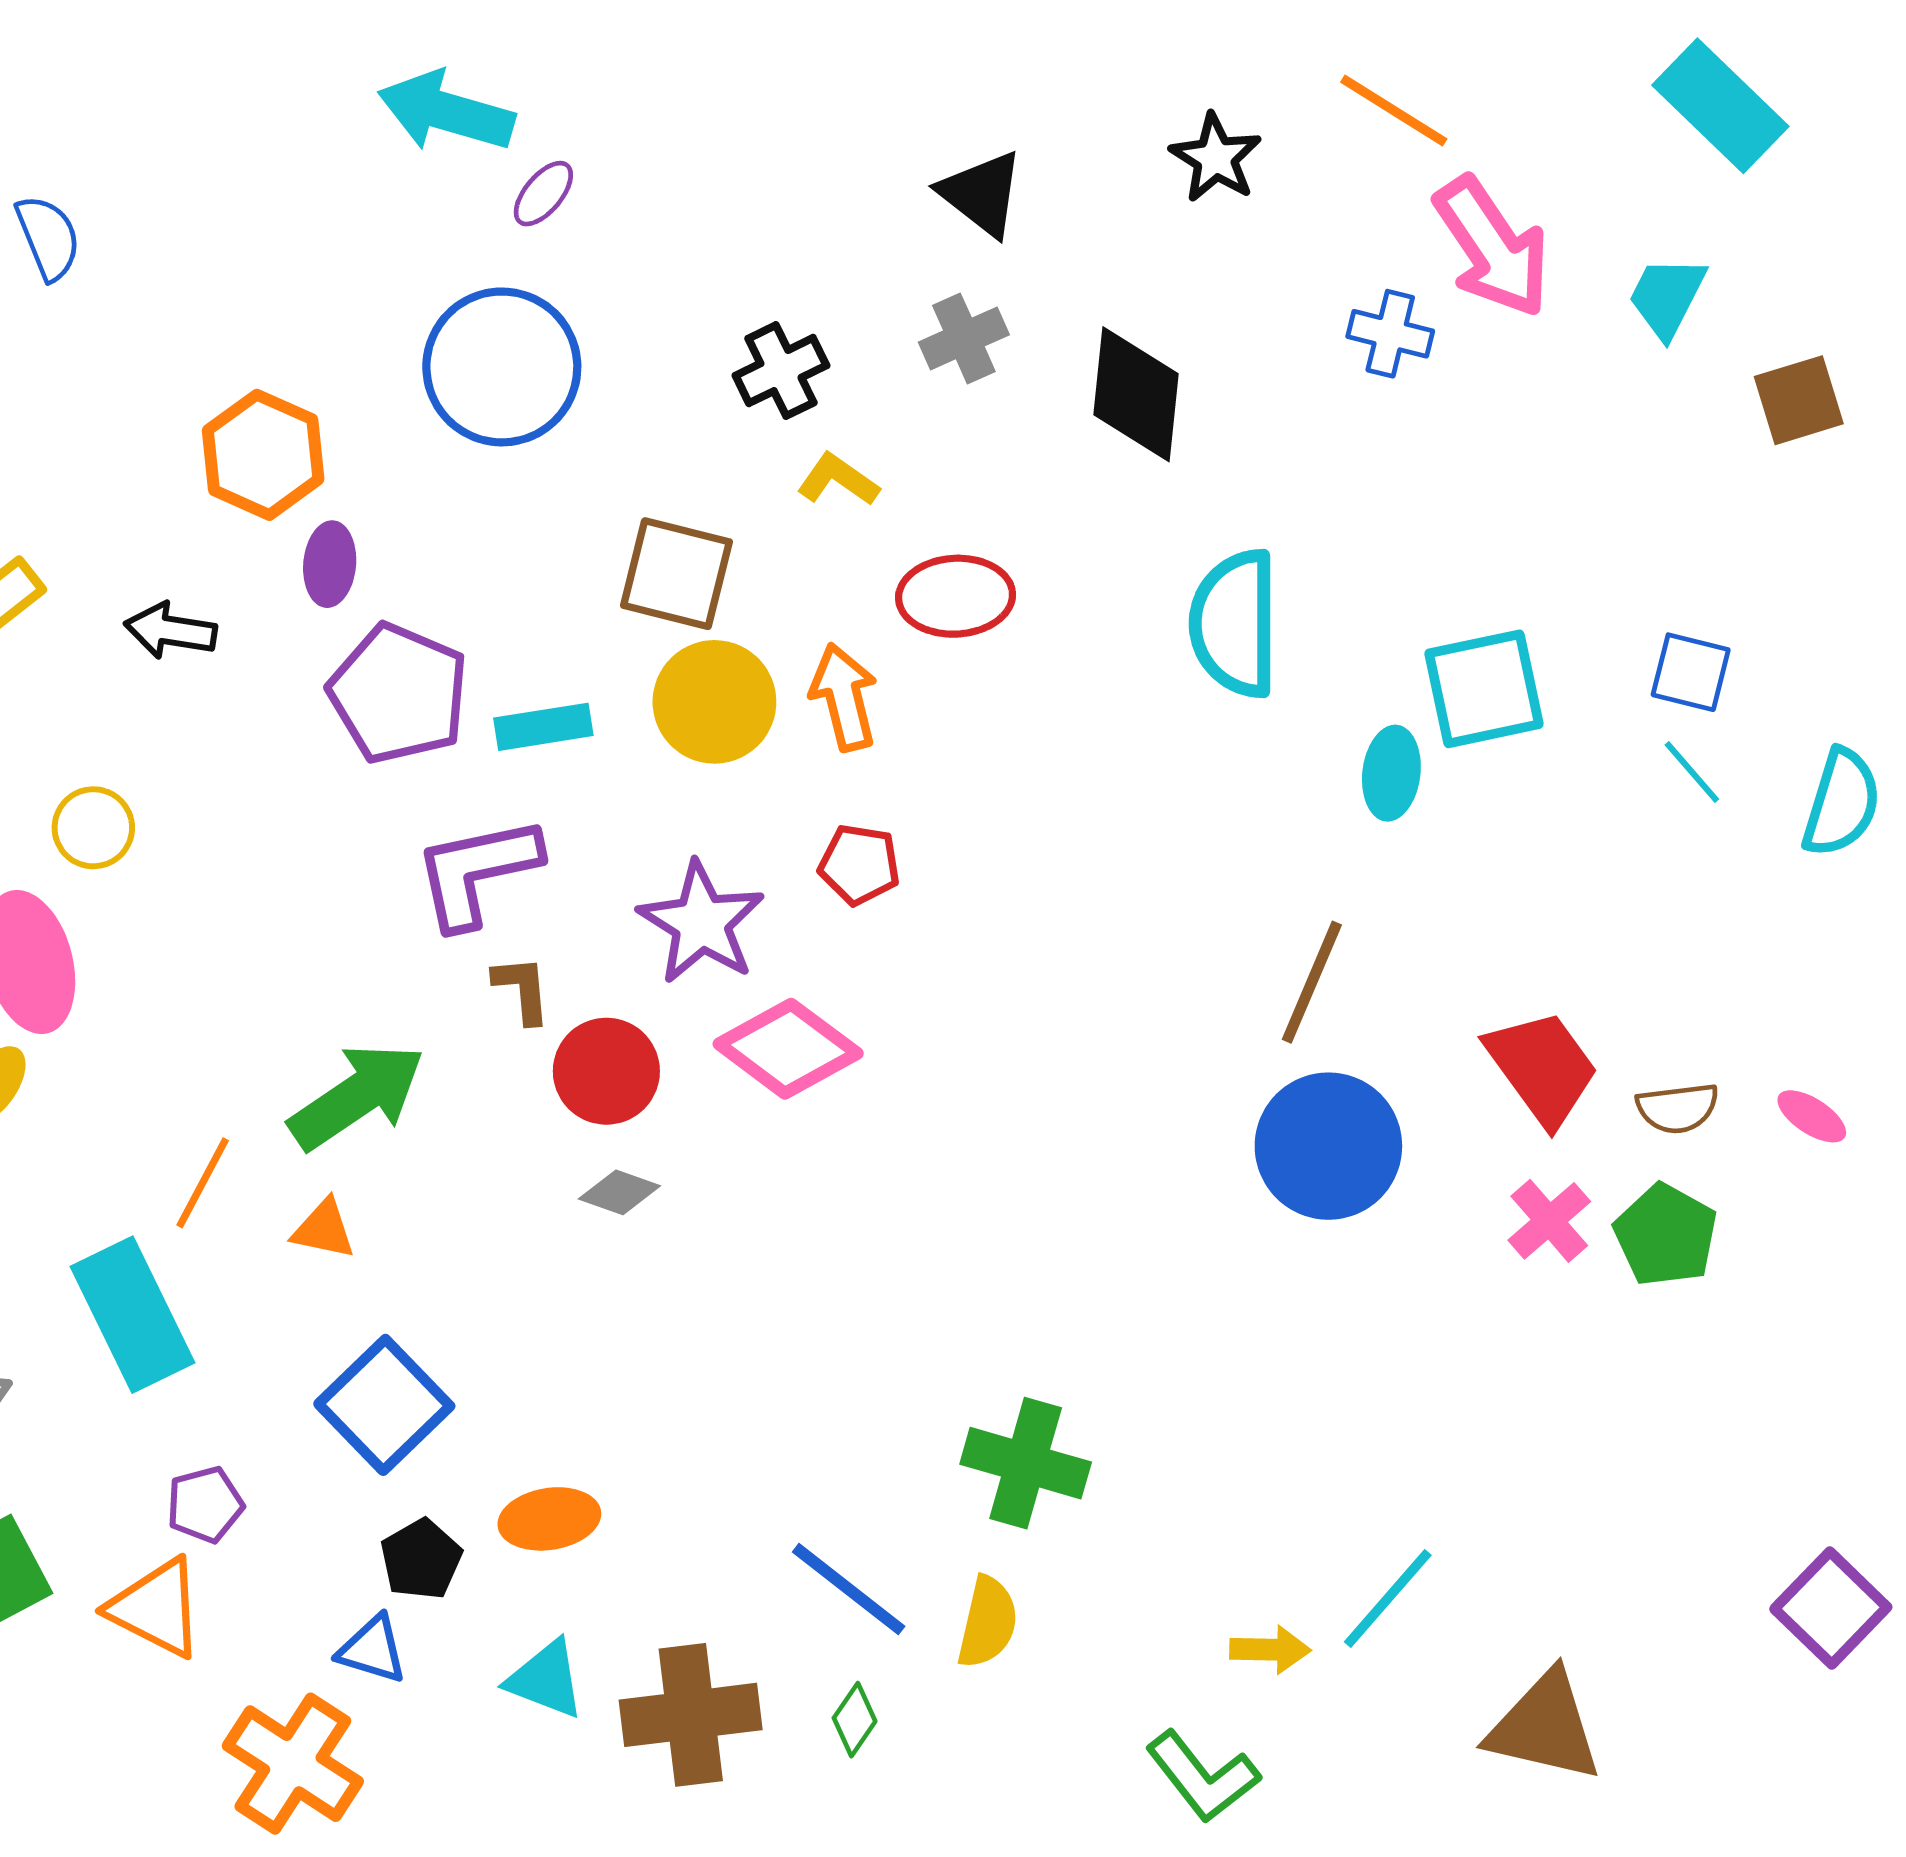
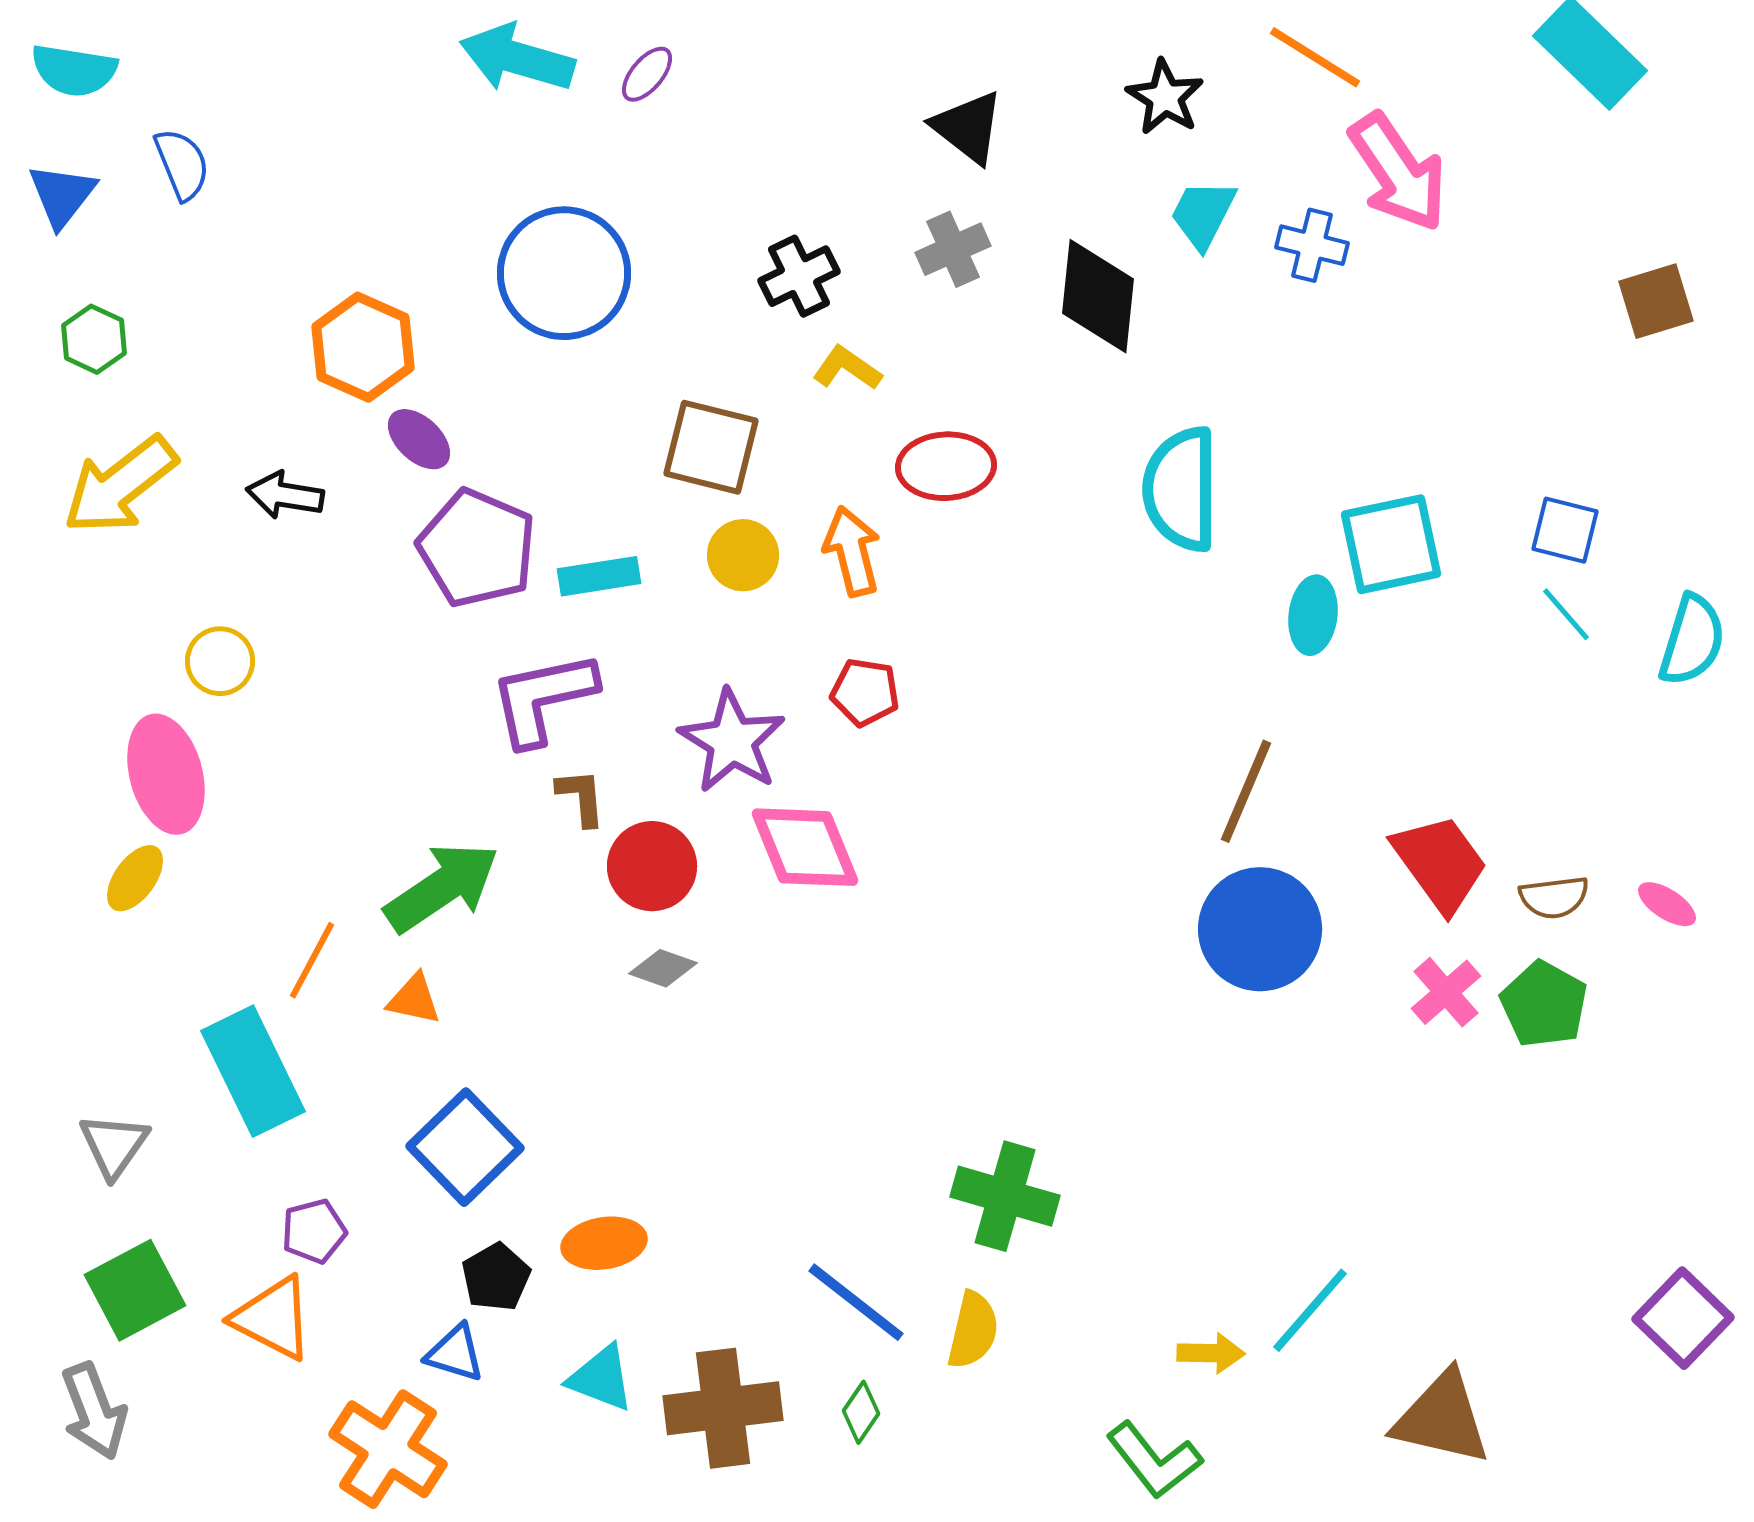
purple ellipse: (543, 194) -> (647, 74), moved
cyan trapezoid: (1667, 297) -> (1203, 214), moved
purple ellipse: (330, 564) -> (419, 439), turned -52
yellow circle: (714, 702) -> (743, 555), size x0.7
pink diamond: (788, 1049) -> (805, 847), turned 31

